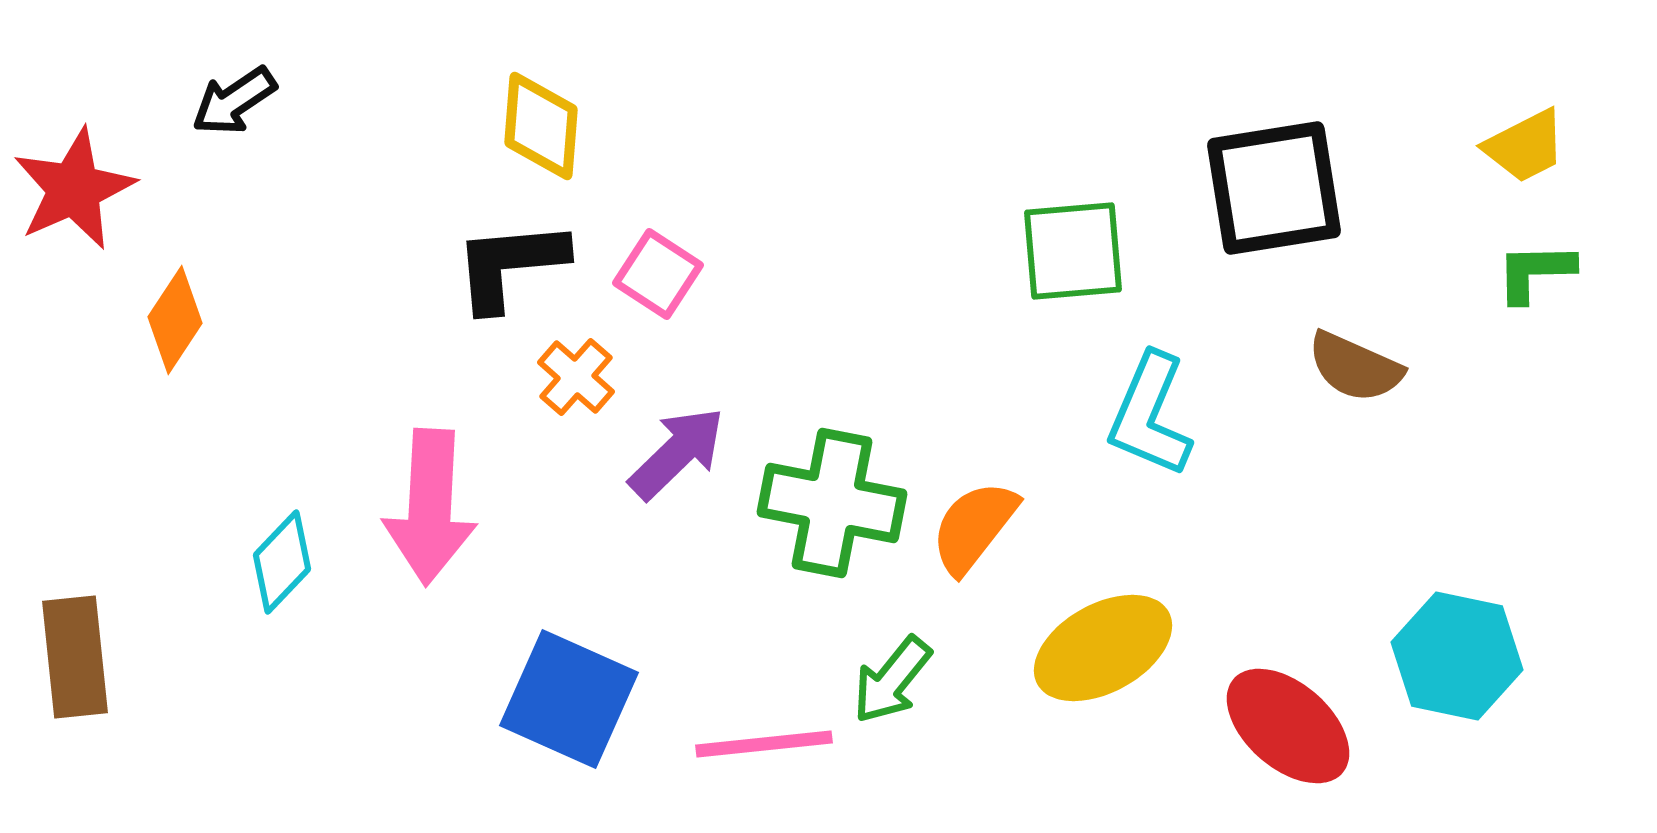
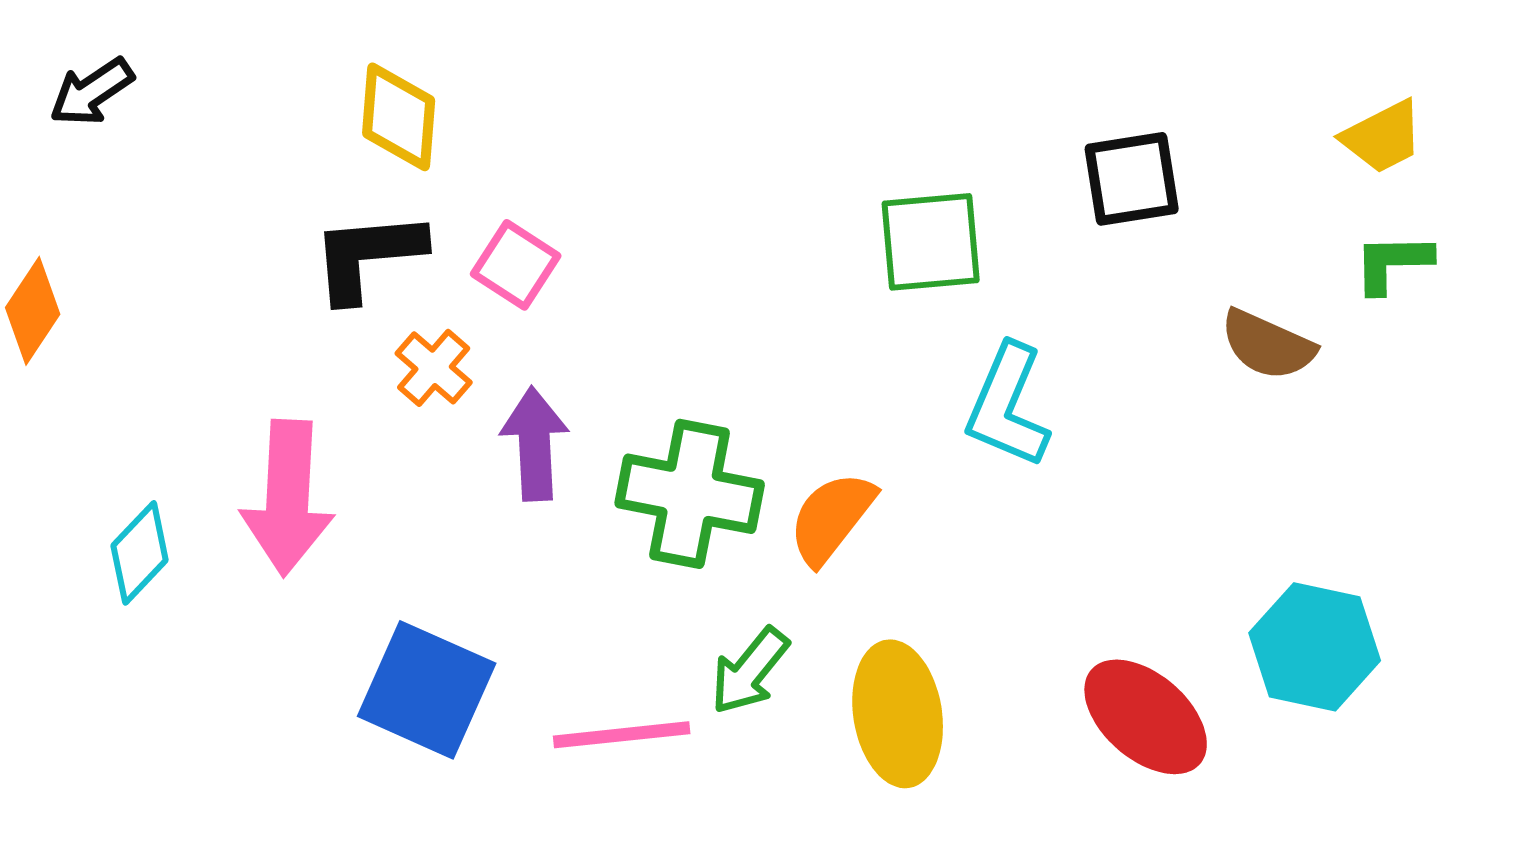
black square: (1274, 188) -> (1132, 179), size x0.7
brown semicircle: (1355, 367) -> (1268, 345), moved
purple arrow: (677, 453) -> (535, 444), turned -49
yellow ellipse: (1103, 648) -> (898, 714), moved, turned -70

